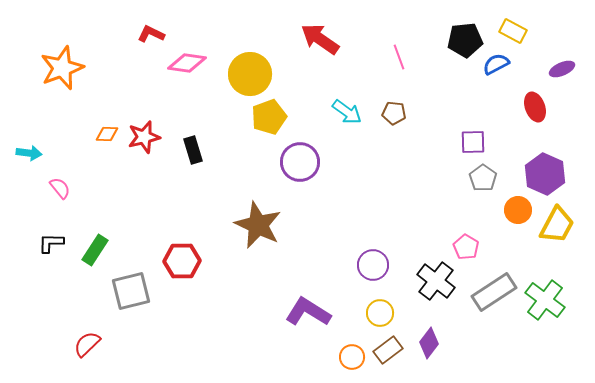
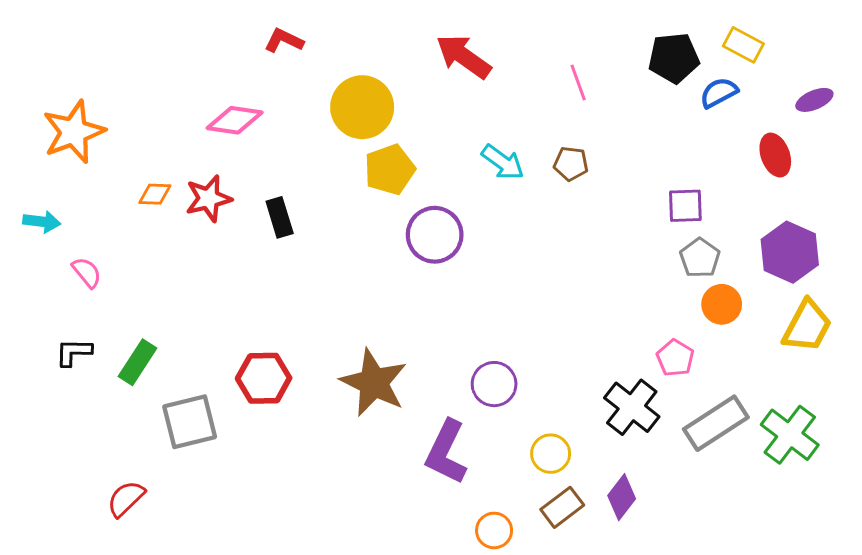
red L-shape: (151, 34) -> (284, 40), moved
pink diamond: (187, 63) -> (235, 120), moved
orange star: (62, 68) -> (74, 132), moved
orange circle: (518, 210) -> (722, 304), moved
brown star: (258, 225) -> (374, 383), moved
purple circle: (373, 265) -> (494, 384), moved
purple L-shape: (308, 312) -> (446, 452), turned -96
orange circle: (352, 357) -> (494, 530), moved

